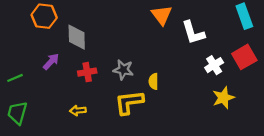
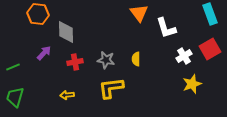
yellow semicircle: (154, 81) -> (136, 59), moved

